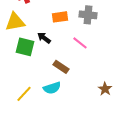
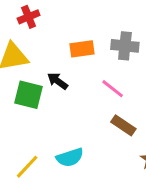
brown rectangle: (61, 67) -> (123, 125), moved

